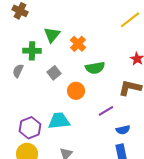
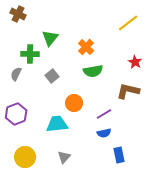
orange cross: (78, 44) -> (86, 47), moved
orange circle: (76, 91) -> (74, 103), moved
purple hexagon: (30, 128) -> (16, 114), moved
blue semicircle: (123, 130) -> (104, 133), moved

